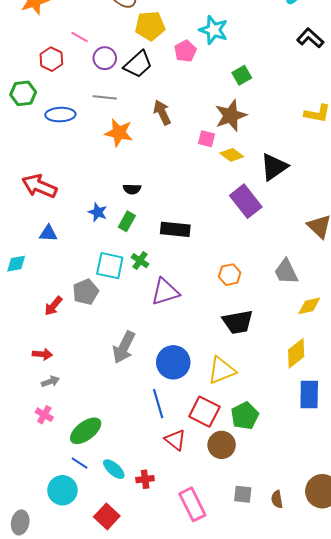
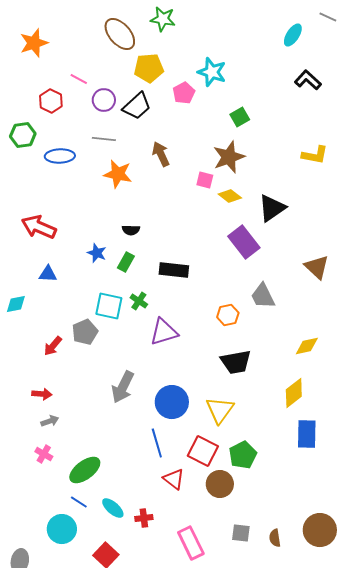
gray trapezoid: (286, 272) -> (263, 296), moved
yellow triangle: (222, 370) -> (220, 410), turned -32

